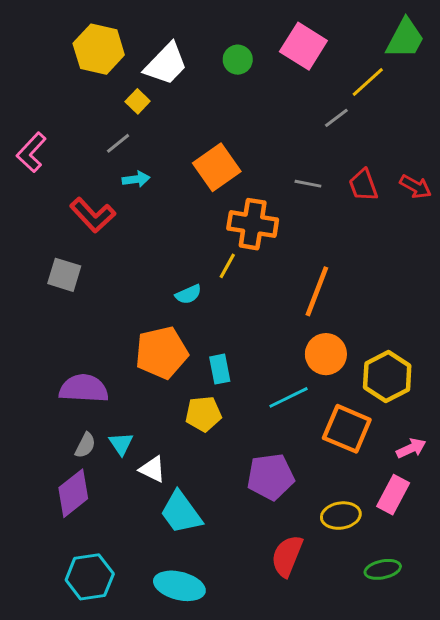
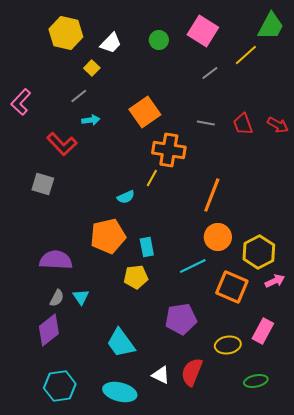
white trapezoid: (166, 64) -> (111, 43), size x0.7
gray line: (336, 118) -> (210, 73), moved
pink arrow: (411, 448) -> (275, 281), moved
white triangle: (152, 469) -> (161, 375), moved

